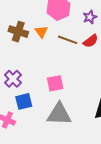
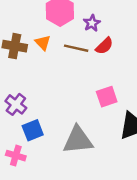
purple star: (90, 17) -> (92, 23), moved
pink square: (55, 83) -> (107, 97), moved

